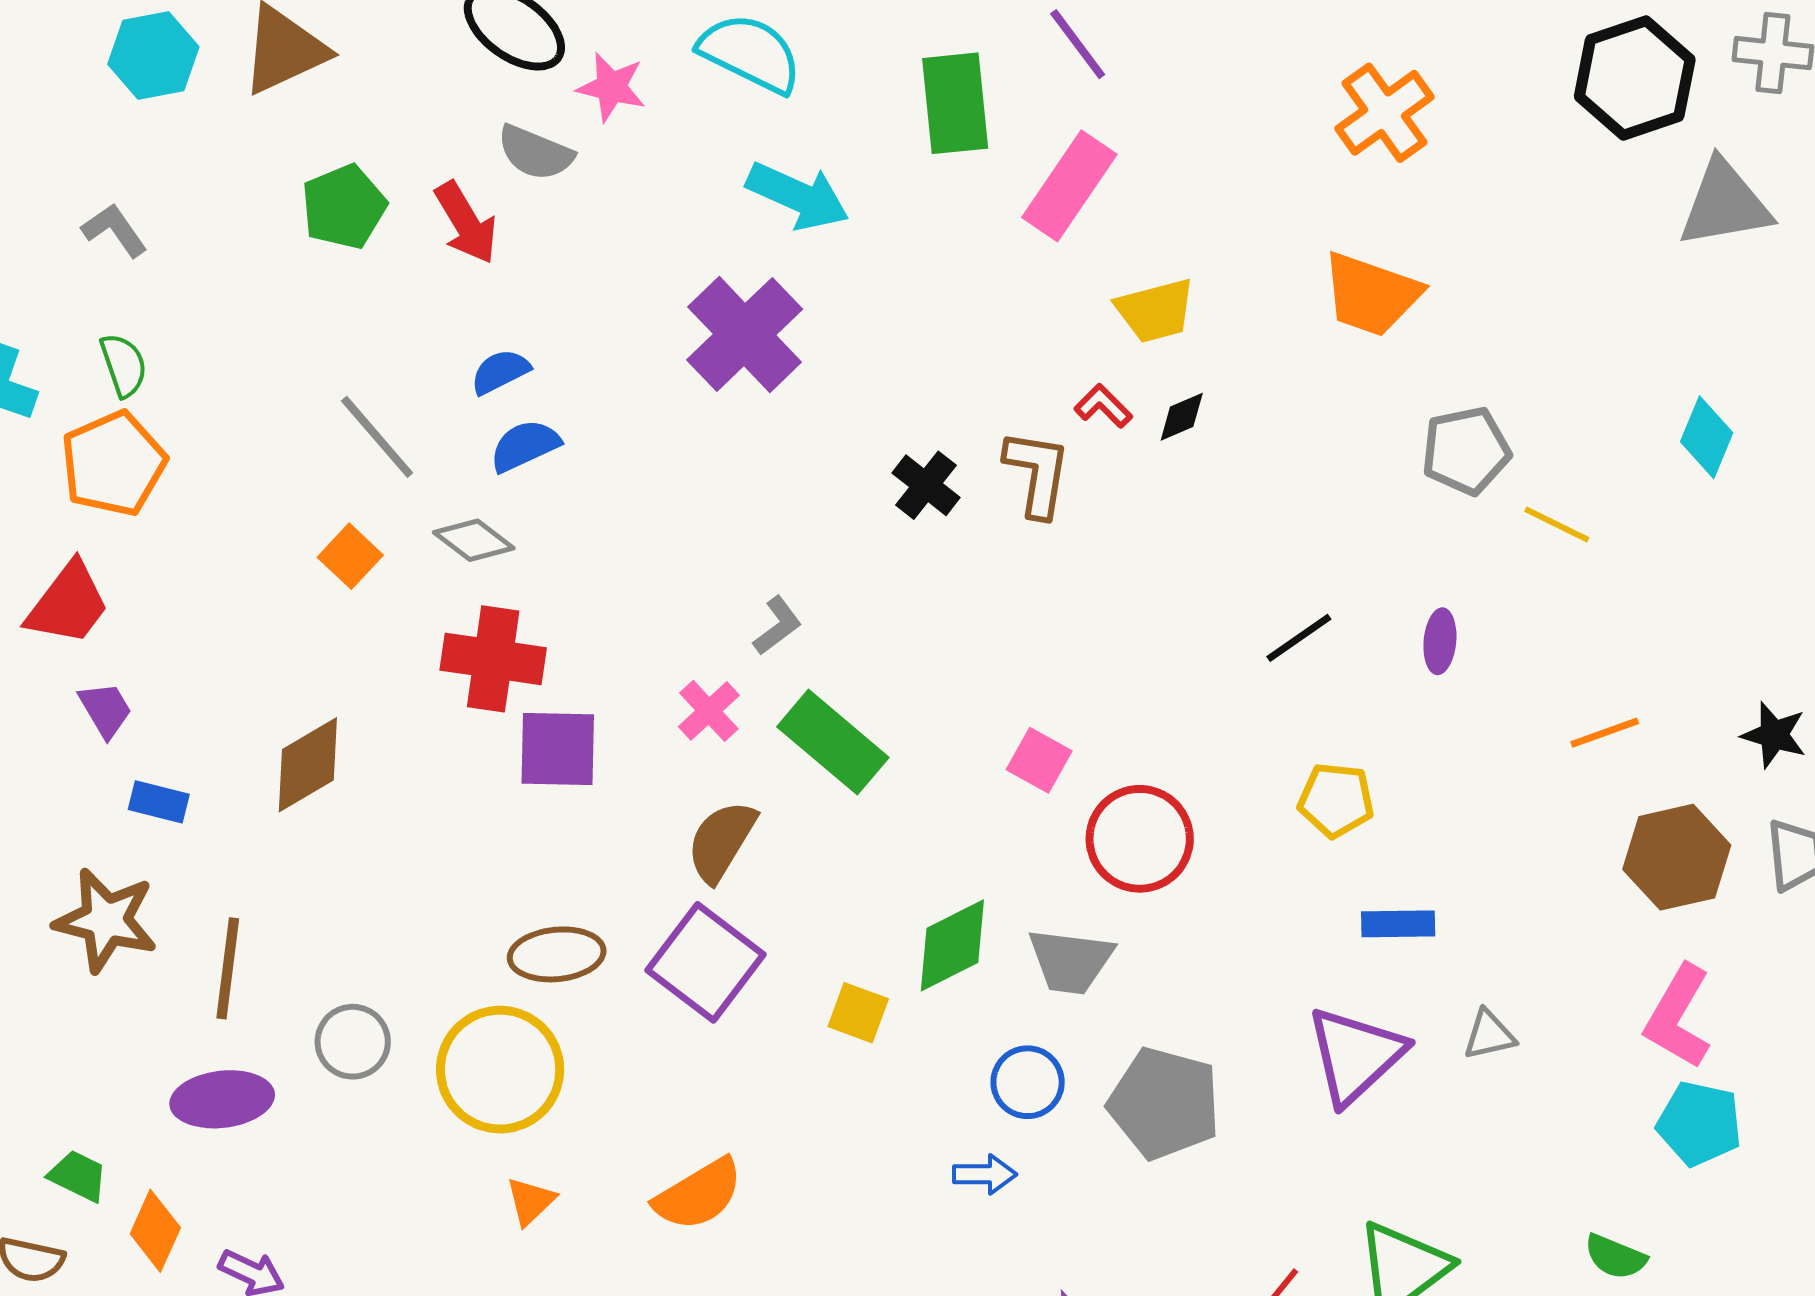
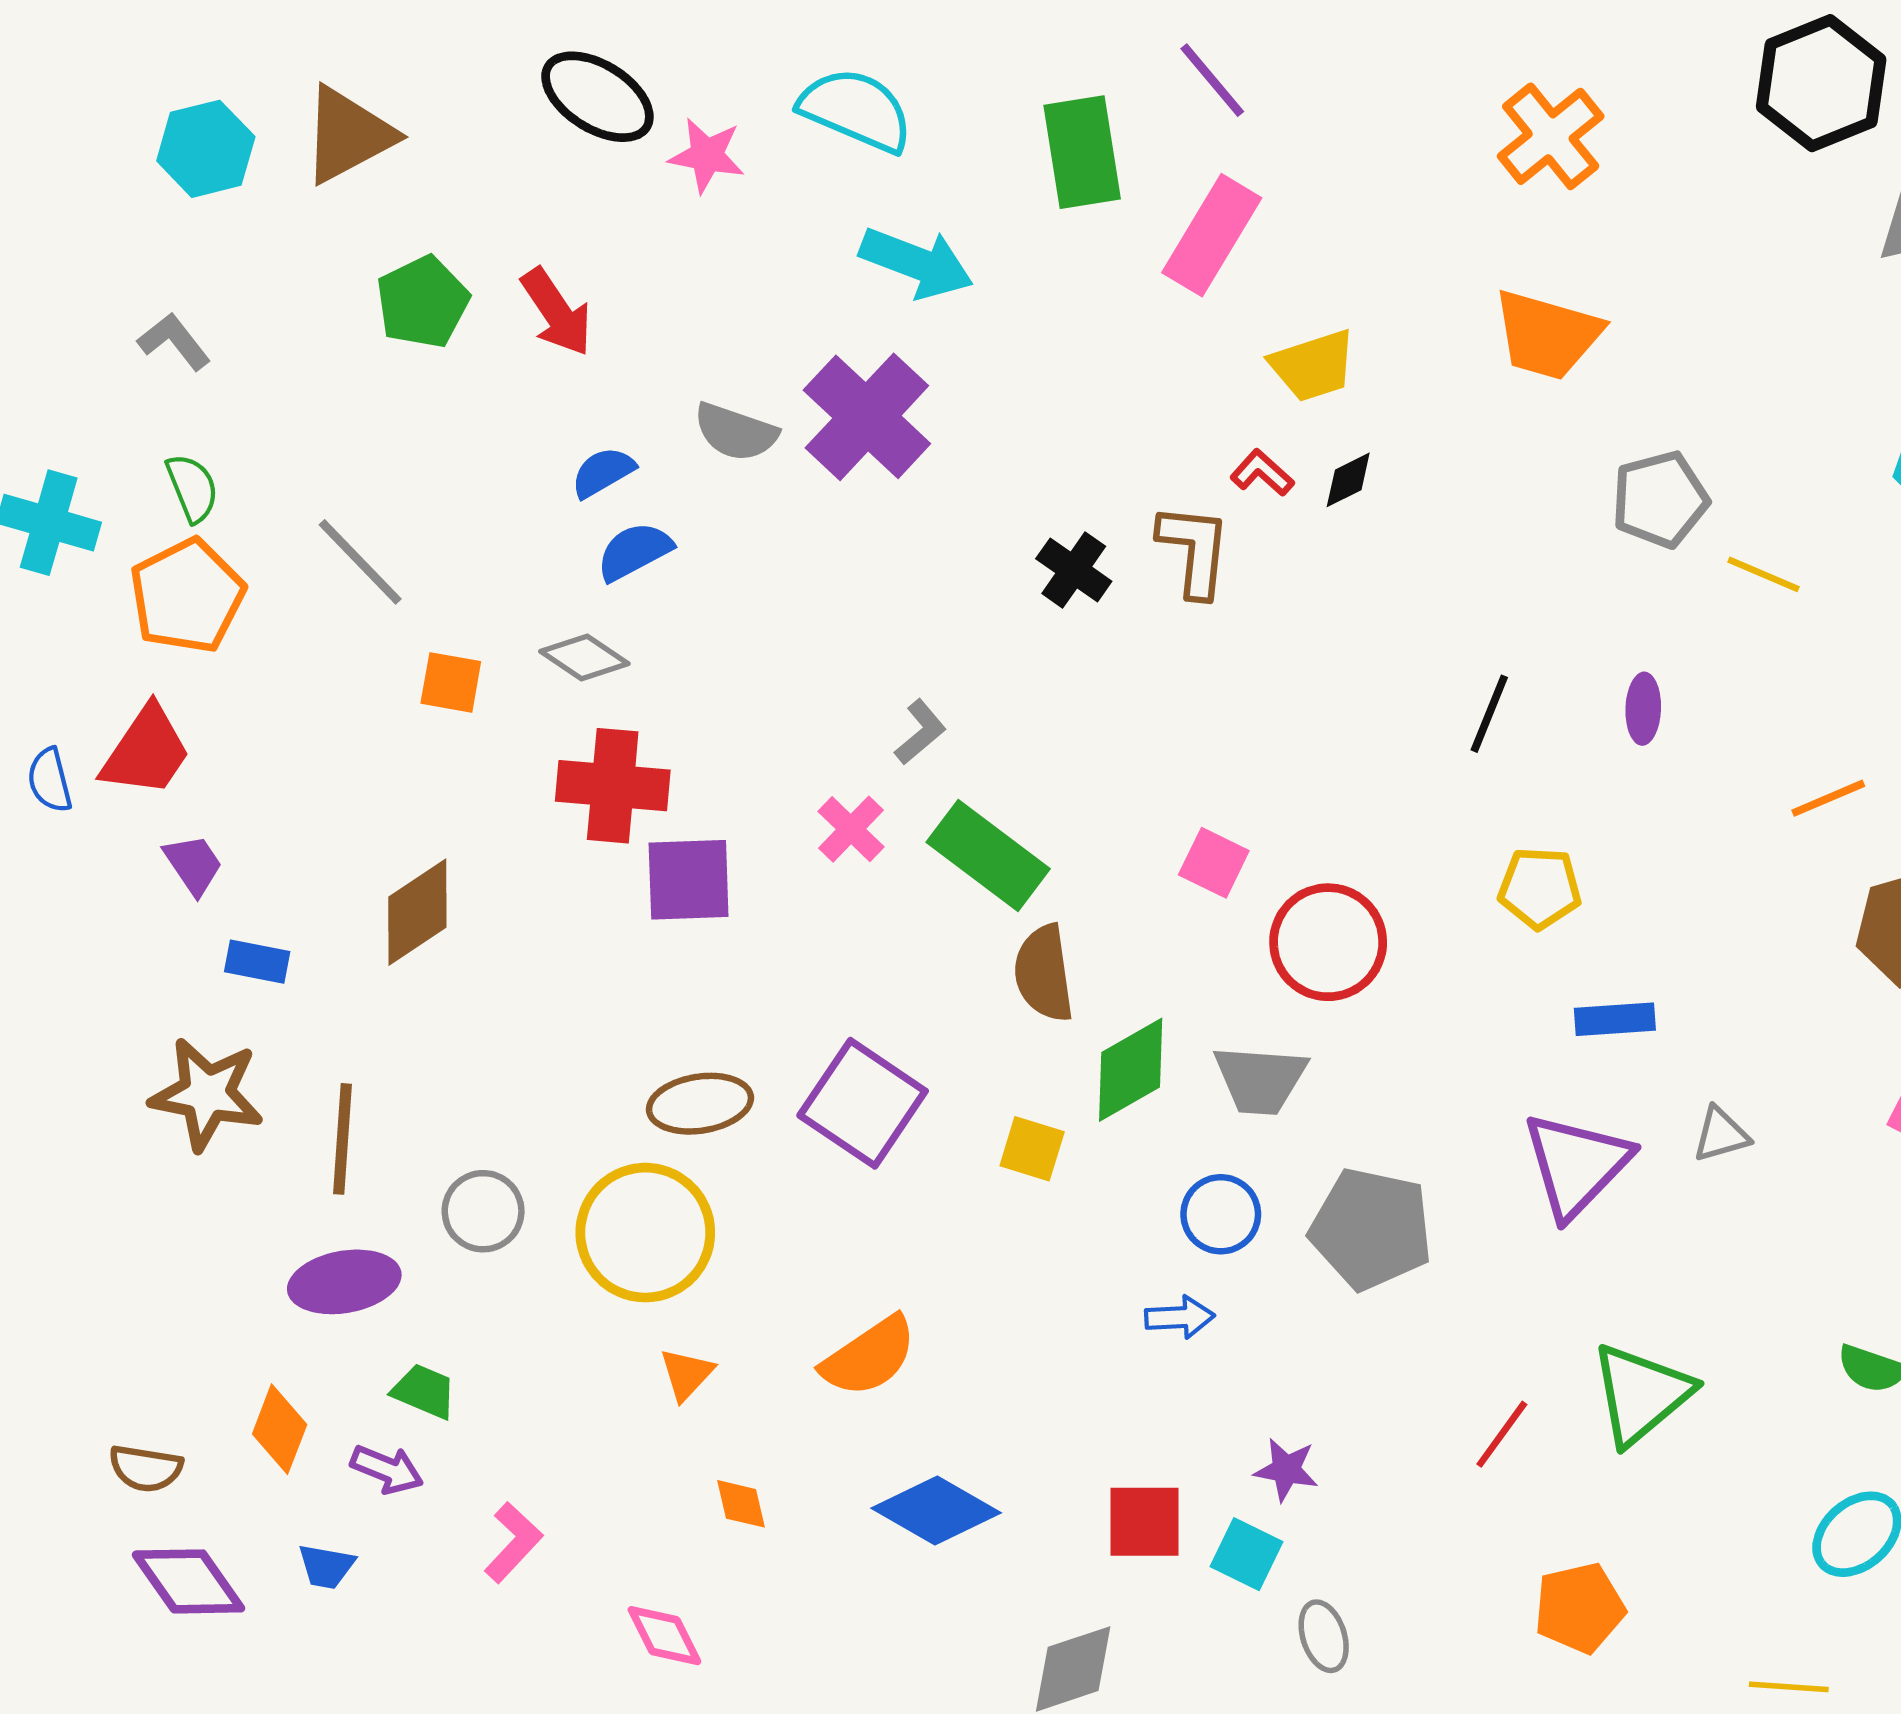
gray semicircle: (535, 153) -> (736, 432), moved
gray line: (377, 437) -> (360, 562), moved
orange square: (350, 556) -> (451, 682), turned -30
black line: (1299, 638) -> (1489, 714), turned -30
brown semicircle: (721, 841) -> (1044, 973), moved, turned -36
green trapezoid: (78, 1176) -> (424, 1391), moved

